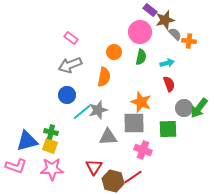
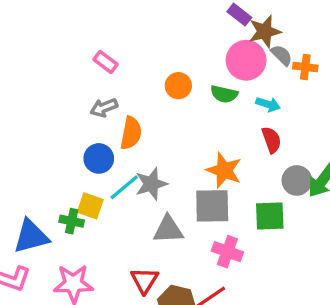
pink circle: (140, 32) -> (246, 60), moved
green semicircle: (141, 57) -> (224, 94), turned 91
cyan arrow: (167, 63) -> (268, 104), turned 32
gray arrow: (70, 65) -> (104, 108), size x0.7
orange semicircle: (104, 77) -> (131, 133), moved
yellow square: (50, 146) -> (90, 206), moved

